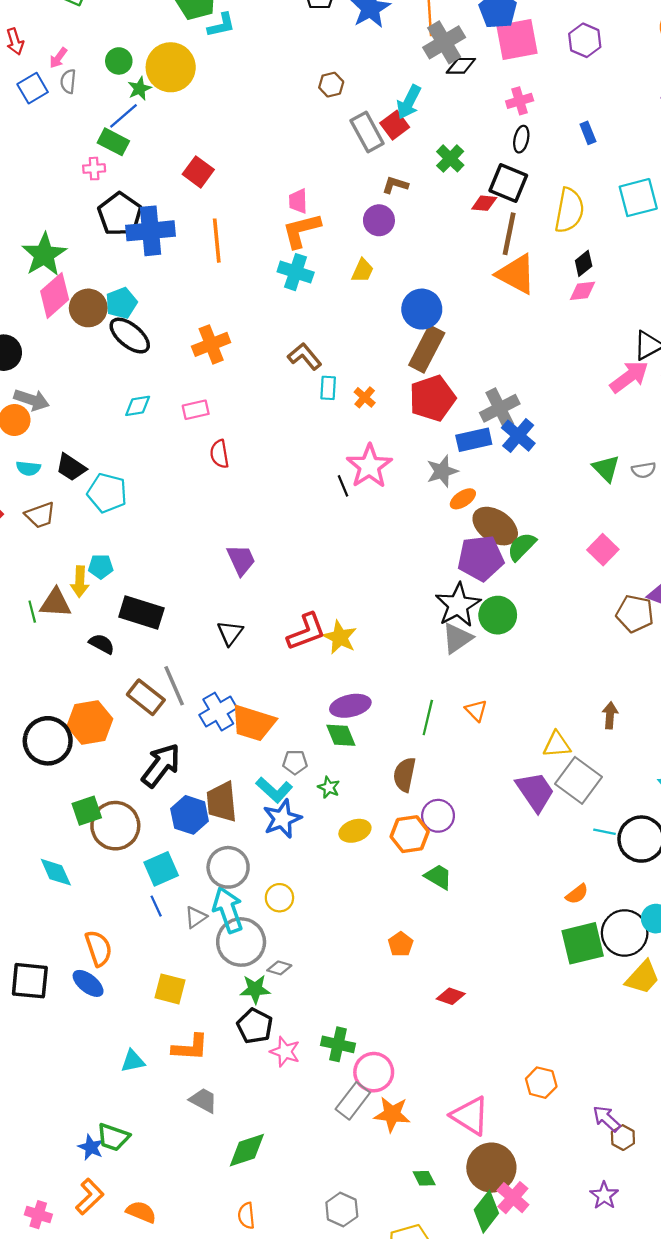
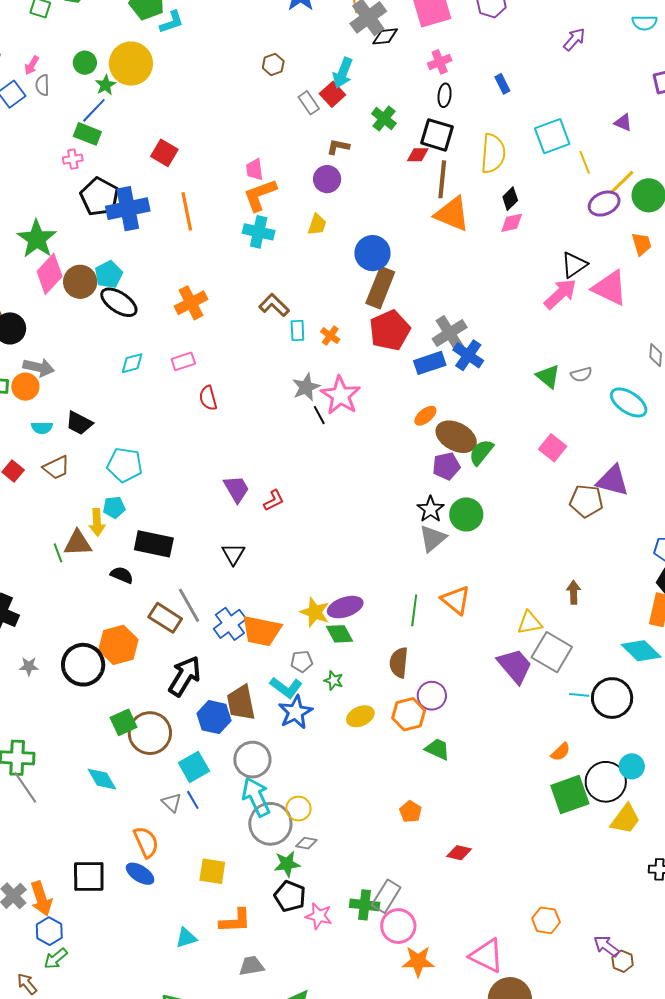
gray rectangle: (367, 132) -> (309, 103), size x0.7
gray star: (442, 471) -> (306, 387), moved
cyan pentagon: (107, 493) -> (125, 465), moved
purple pentagon: (481, 558) -> (446, 466), size x0.7
black star: (458, 605) -> (431, 509), size x0.7
red L-shape: (306, 632) -> (274, 500), moved, size x0.6
yellow star: (340, 637) -> (315, 612), moved
orange triangle: (476, 710) -> (456, 600), size x1.5
yellow circle: (279, 898) -> (298, 809), moved
gray triangle: (196, 917) -> (172, 803), moved, turned -35
gray trapezoid: (203, 1100) -> (251, 966), turned -32
gray rectangle: (353, 1101) -> (386, 896), moved

